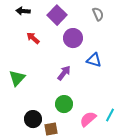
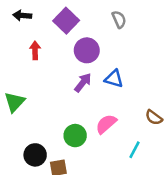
red arrow: (33, 38) -> (35, 50), turned 48
purple arrow: (64, 73) -> (83, 83), moved
pink semicircle: (88, 119) -> (106, 124), moved

